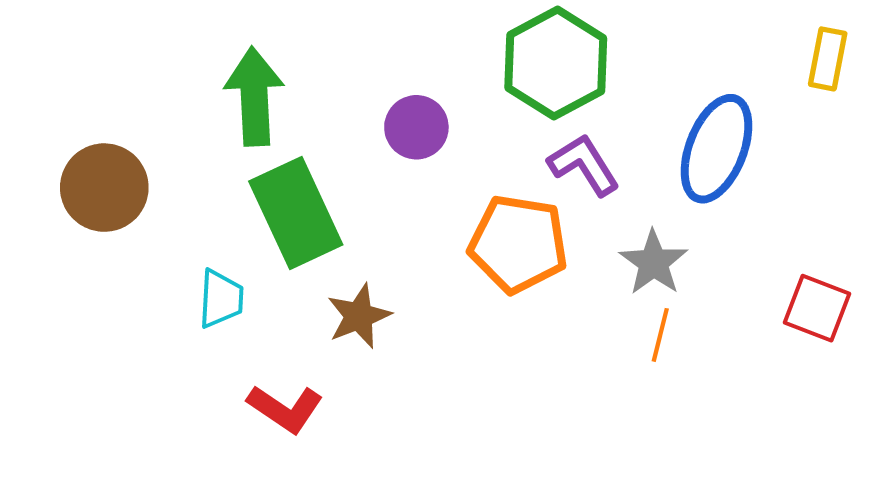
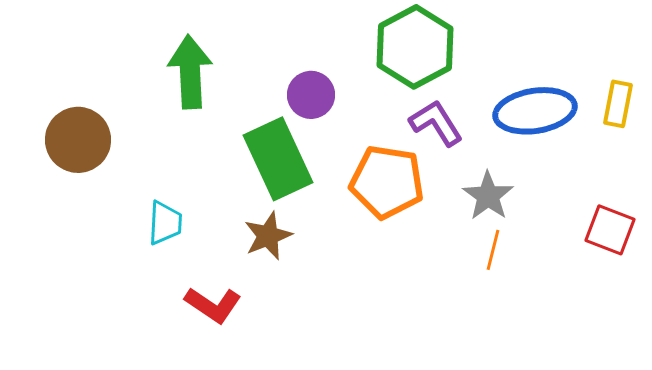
yellow rectangle: (828, 59) -> (618, 104), moved
blue ellipse: (716, 149) -> (535, 111), turned 60
green rectangle: (296, 213) -> (278, 159), moved

